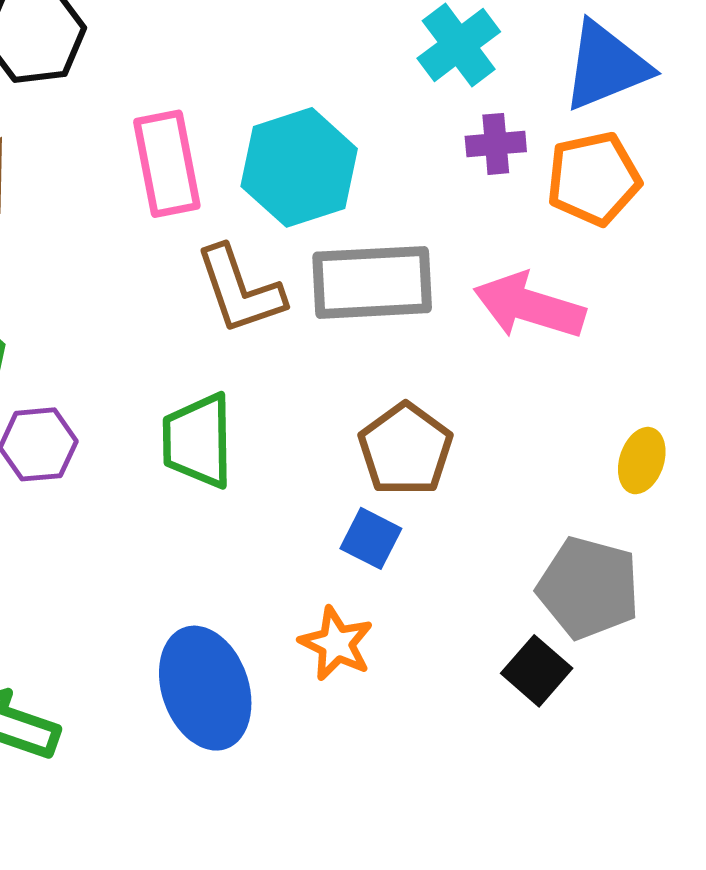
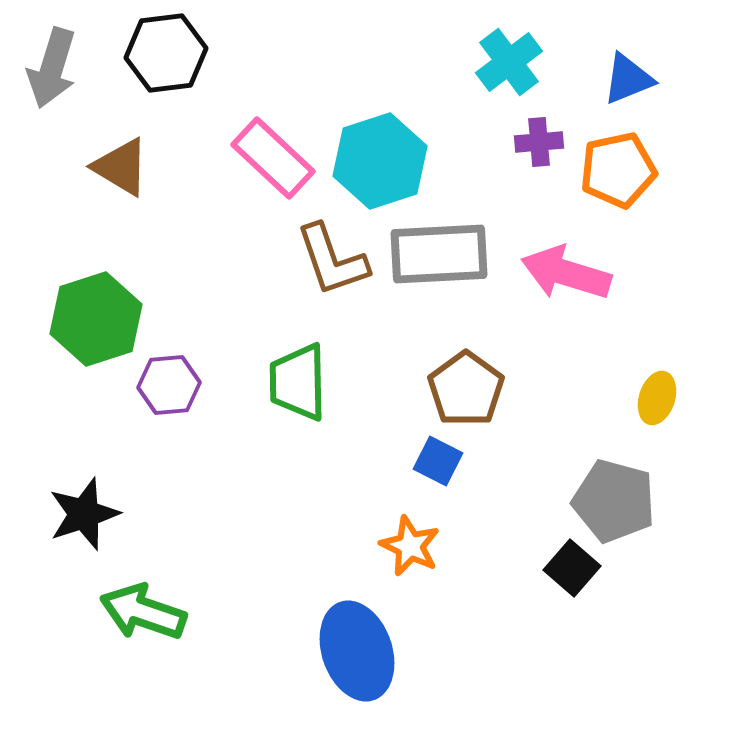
blue triangle: (606, 66) -> (628, 79), size x0.7
pink rectangle: (167, 164) -> (273, 158), turned -36
blue ellipse: (205, 688) -> (357, 651), moved

